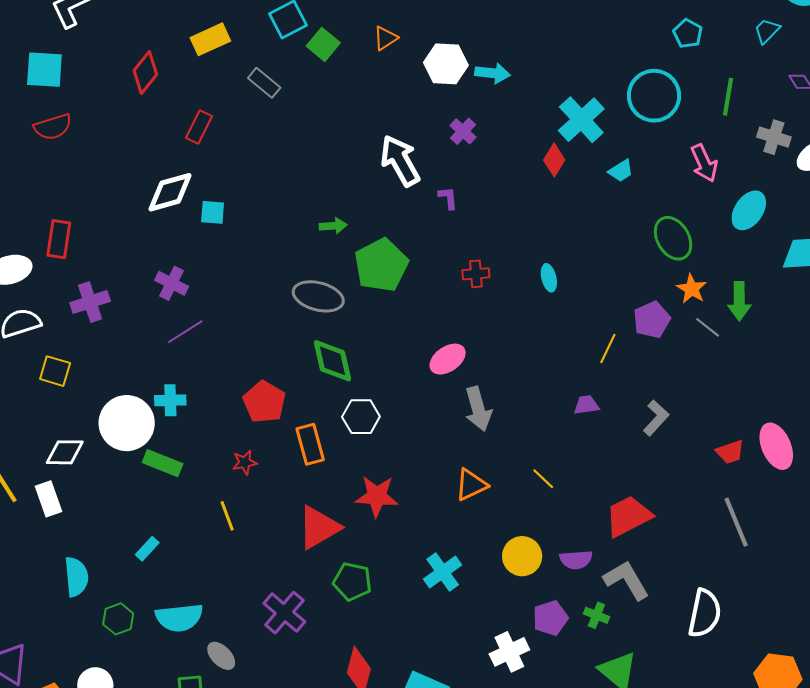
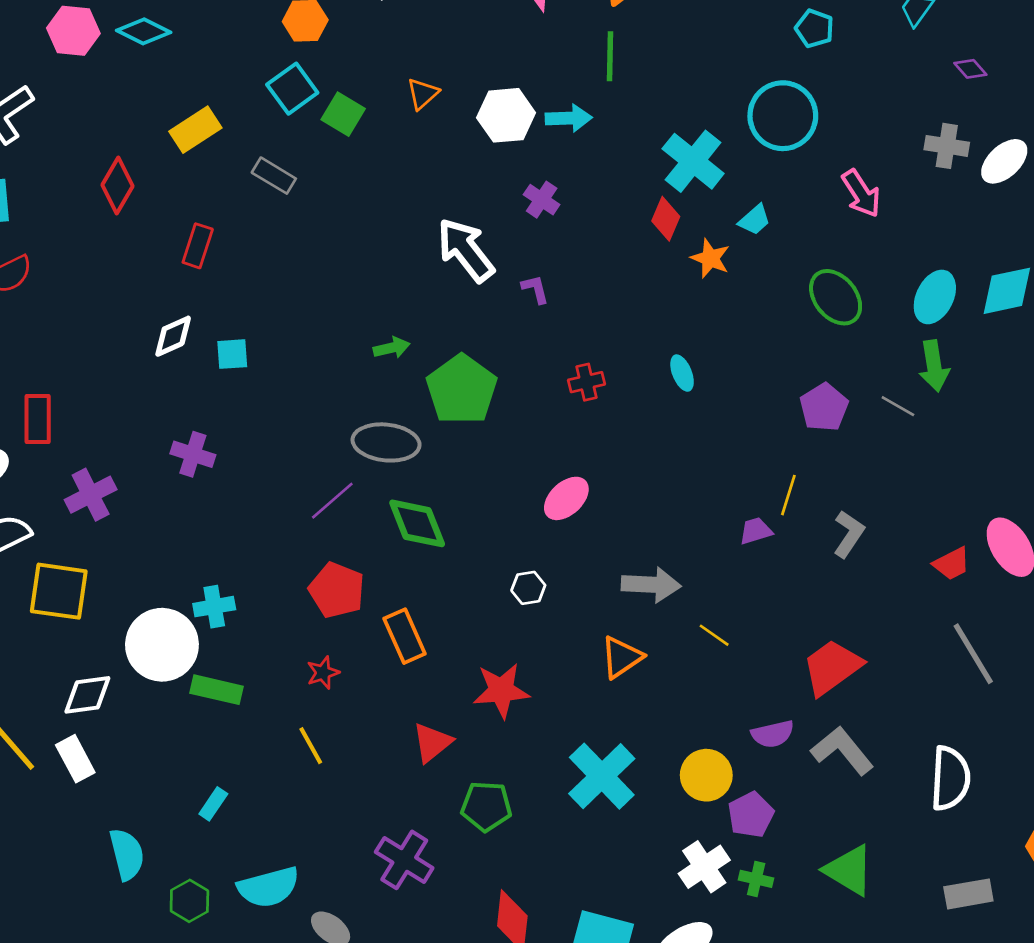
green line: (728, 97) -> (610, 56), moved
white diamond: (170, 192) -> (173, 336), size x0.7
cyan ellipse: (749, 210) -> (935, 297), moved
orange star: (692, 289) -> (710, 258), moved
purple line: (185, 332) -> (332, 501), moved
yellow line: (608, 348) -> (788, 495), moved
yellow square: (55, 371) -> (59, 591), size x1.5
gray arrow: (478, 409) -> (651, 585), moved, turned -63
white hexagon: (361, 417) -> (528, 588), moved, size x0.7
red triangle: (319, 527) -> (432, 743), size x0.7
yellow circle: (522, 556) -> (706, 775), moved
cyan cross: (443, 572) -> (602, 776), size x1.4
green cross: (596, 615) -> (756, 879), moved

